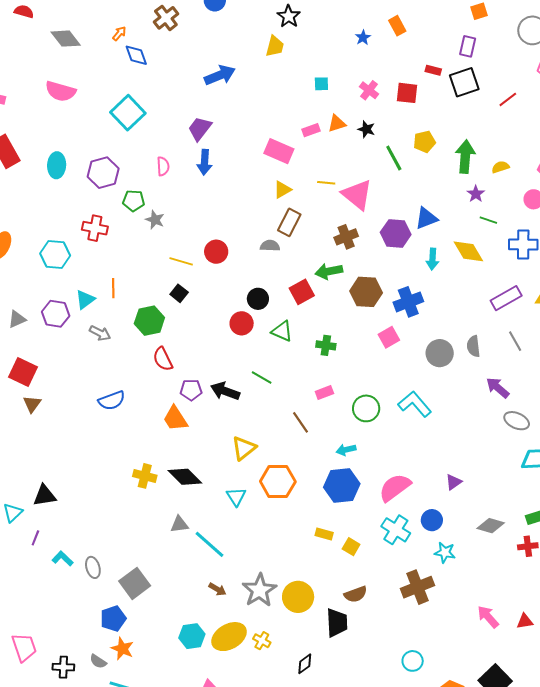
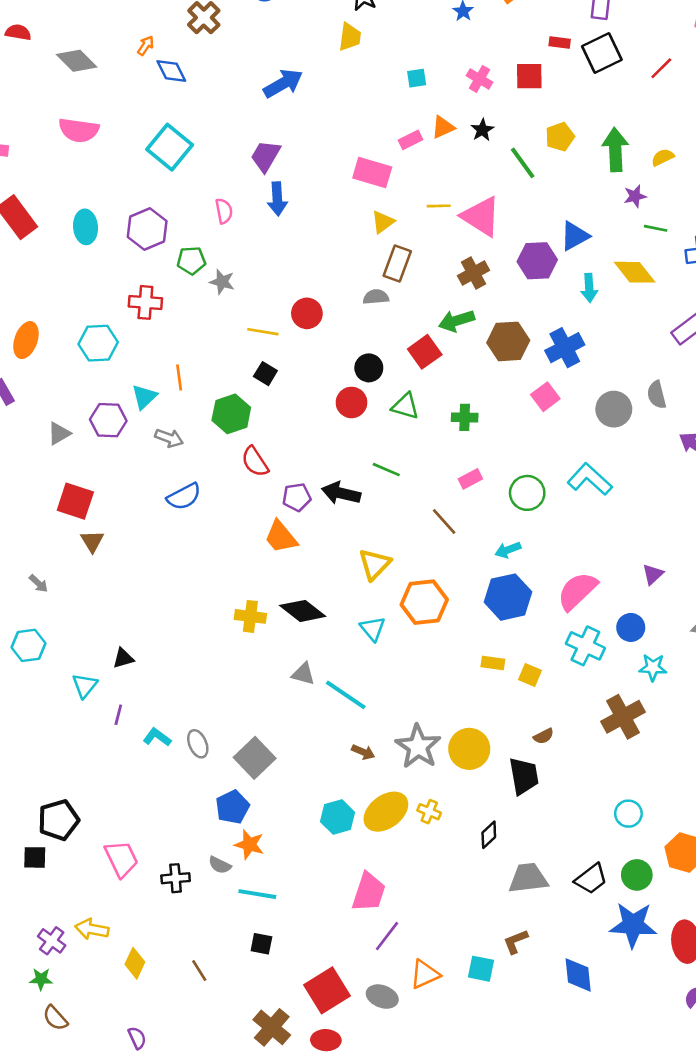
black star: (366, 129) -> (482, 130), turned 30
purple star: (476, 194) -> (635, 196), turned 30
blue semicircle: (112, 400) -> (184, 497), moved
black triangle: (44, 496) -> (123, 658), size x0.7
gray triangle: (179, 524) -> (303, 674), turned 30
brown semicircle: (356, 594) -> (544, 736), size x0.7

